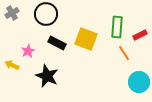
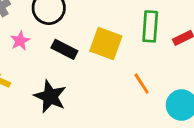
pink star: (28, 51) -> (20, 41), moved
orange line: (124, 53) -> (142, 84), moved

